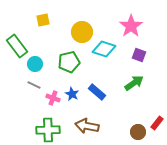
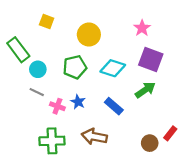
yellow square: (43, 20) -> (47, 22), turned 32
pink star: (131, 26) -> (142, 28), size x0.7
cyan diamond: (104, 49) -> (113, 68), moved
purple square: (139, 55) -> (151, 60), size x1.6
blue rectangle: (97, 92) -> (114, 106), moved

